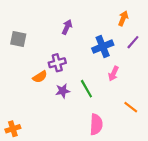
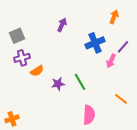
gray square: (18, 39) -> (17, 36), turned -35
purple line: (133, 42) -> (123, 47), moved
purple cross: (57, 63) -> (22, 58), moved
pink arrow: (113, 74) -> (111, 61), moved

